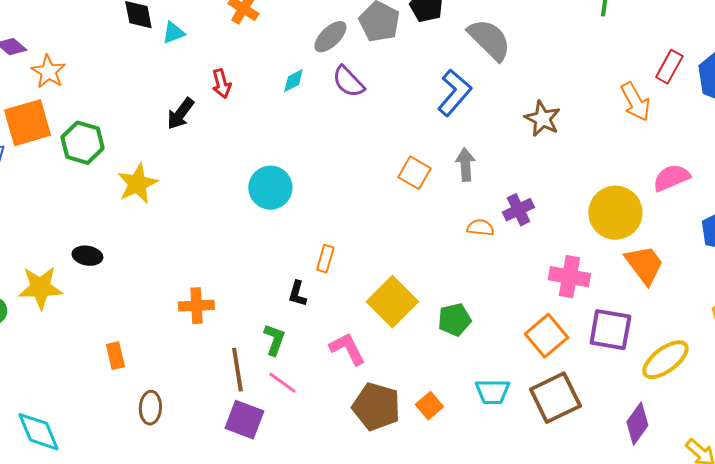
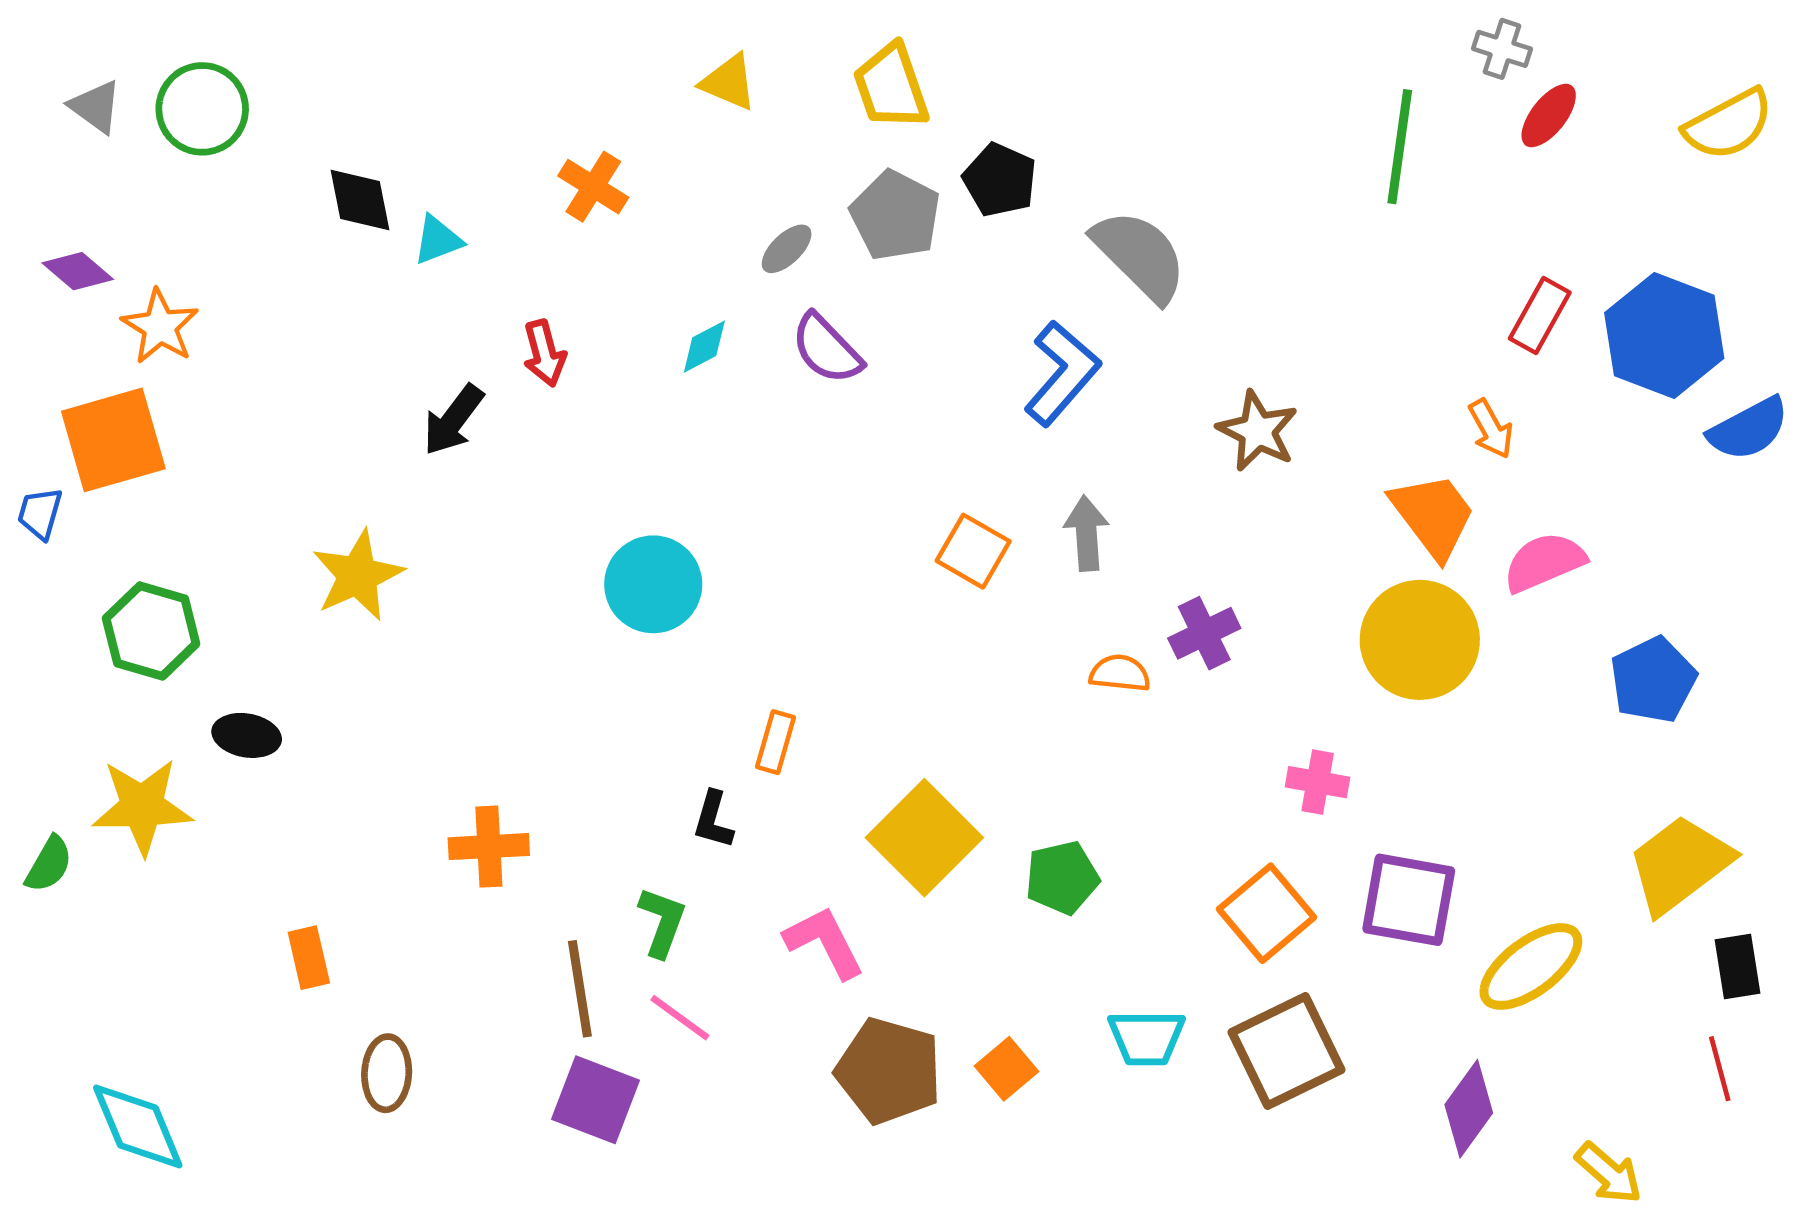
gray ellipse: (330, 37) -> (787, 249), size x0.7
orange arrow: (635, 102) -> (1491, 429), moved, size x0.7
green hexagon: (82, 143) -> (151, 631), moved
orange trapezoid: (644, 265) -> (1433, 515), moved
pink cross: (569, 277) -> (1318, 782), size x0.7

